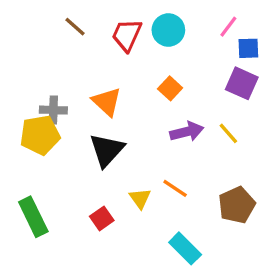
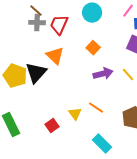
red trapezoid: (127, 35) -> (59, 25), moved
gray cross: (53, 110) -> (37, 23), moved
yellow pentagon: (40, 135) -> (15, 76), turned 30
black triangle: (107, 150) -> (36, 73), moved

